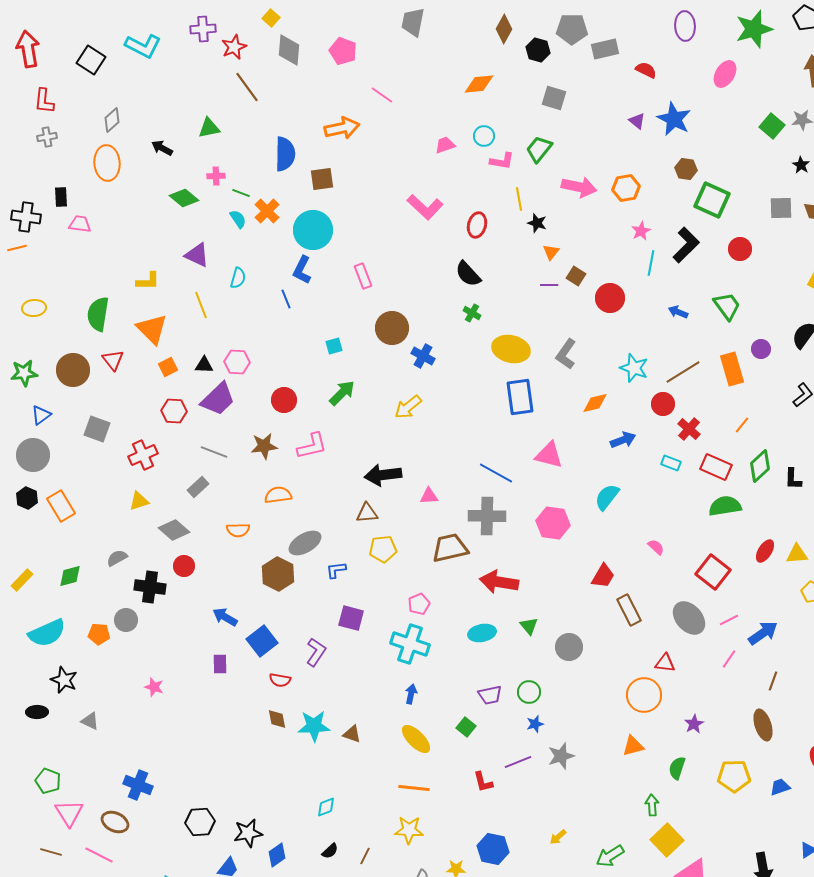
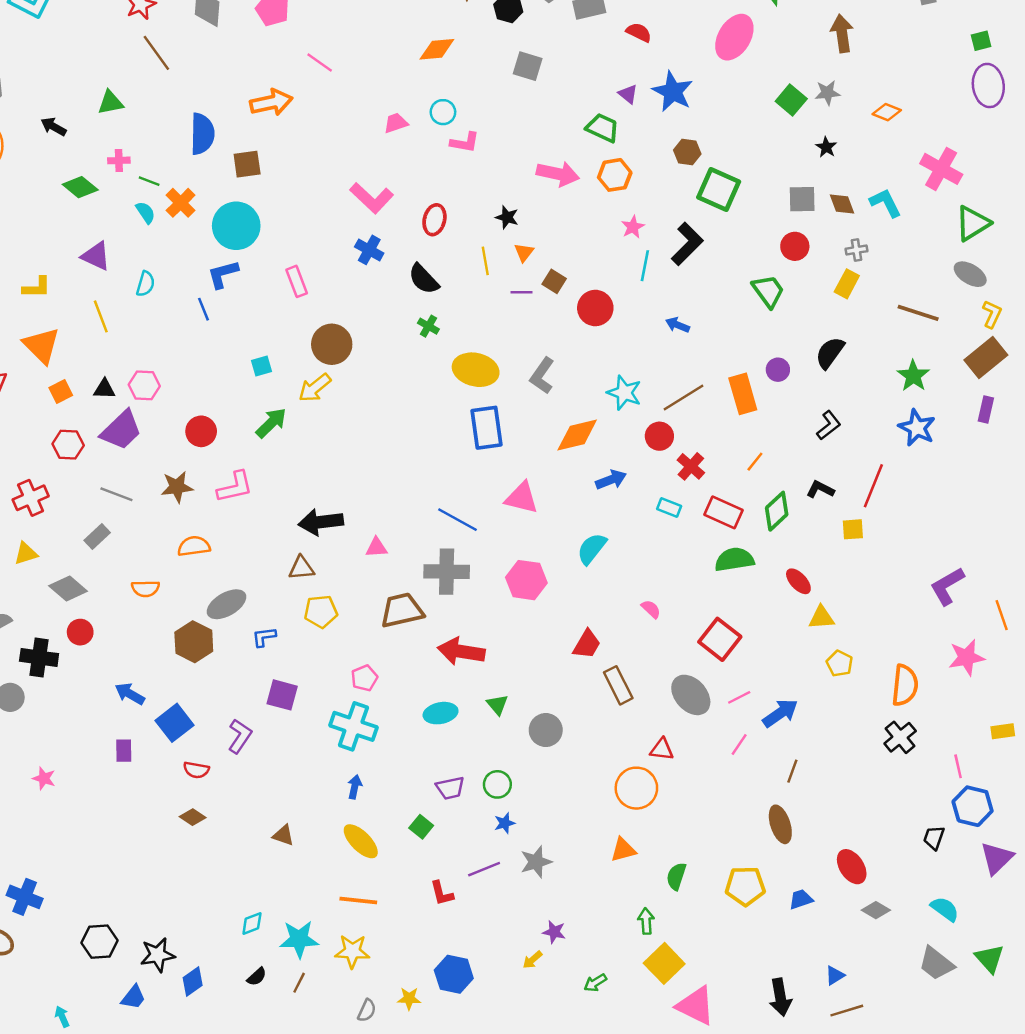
pink ellipse: (725, 74) -> (734, 37), size x1.4
green trapezoid: (539, 149) -> (603, 128), moved, turned 76
yellow line: (519, 199) -> (485, 261), moved
red circle: (740, 249) -> (795, 246), moved
blue L-shape: (302, 270) -> (223, 274), turned 48
green trapezoid: (727, 306) -> (768, 291), moved
blue cross: (423, 356) -> (369, 250), moved
orange diamond: (595, 403) -> (577, 435), size x1.4
yellow arrow: (408, 407) -> (315, 388), moved
black L-shape: (793, 479) -> (820, 489), moved, turned 115
red ellipse: (765, 551) -> (798, 581), moved, turned -75
brown diamond: (277, 719) -> (193, 817), turned -45
purple star: (694, 724) -> (554, 932), moved, turned -30
cyan star: (314, 726) -> (299, 939), moved
green arrow: (610, 856) -> (595, 983), size x0.7

